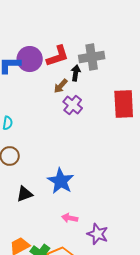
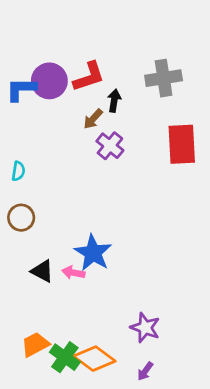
gray cross: (92, 57) -> (164, 78), moved
black triangle: (25, 194) -> (42, 271), turned 48
pink arrow: (70, 218) -> (73, 273), moved

